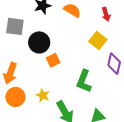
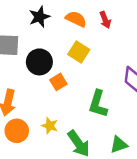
red arrow: (106, 14) -> (105, 20), moved
yellow square: (98, 41) -> (79, 52), moved

